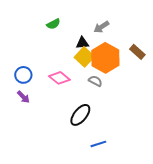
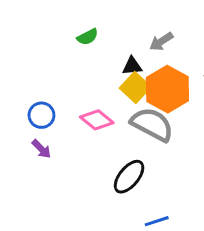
gray semicircle: (95, 81) -> (152, 124), size x2.0

